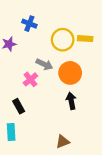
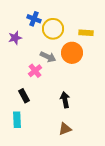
yellow circle: (63, 40) -> (53, 29), moved
orange circle: (70, 73) -> (72, 53), moved
black arrow: (71, 101) -> (65, 100), moved

